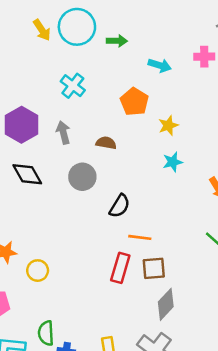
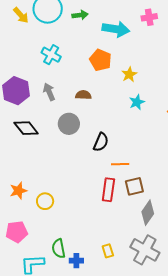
cyan arrow: (160, 65) -> (116, 29), size x1.5

